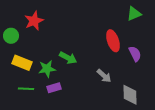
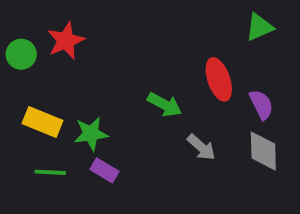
green circle: (11, 36) -> (21, 54), moved
green arrow: (68, 58) -> (165, 105), moved
purple rectangle: (54, 88) -> (104, 170), turned 48
gray diamond: (130, 95) -> (263, 151), moved

